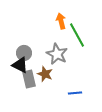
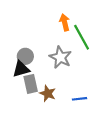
black triangle: (20, 65) -> (21, 69), turned -42
brown star: (45, 74) -> (48, 93), moved

